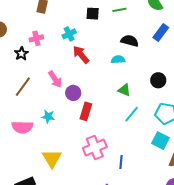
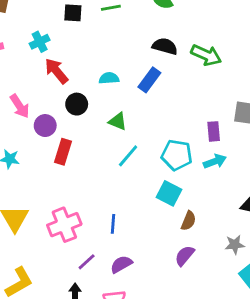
blue rectangle: (161, 32) -> (149, 80), moved
black semicircle: (130, 41) -> (165, 46), moved
black circle: (158, 80) -> (77, 104), moved
pink cross: (95, 148) -> (64, 225), moved

